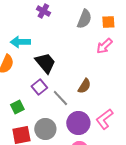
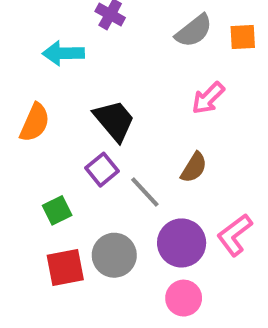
gray semicircle: (84, 19) -> (194, 31), turned 30
cyan arrow: (20, 42) -> (63, 53), moved
pink arrow: (104, 46) -> (208, 98), moved

